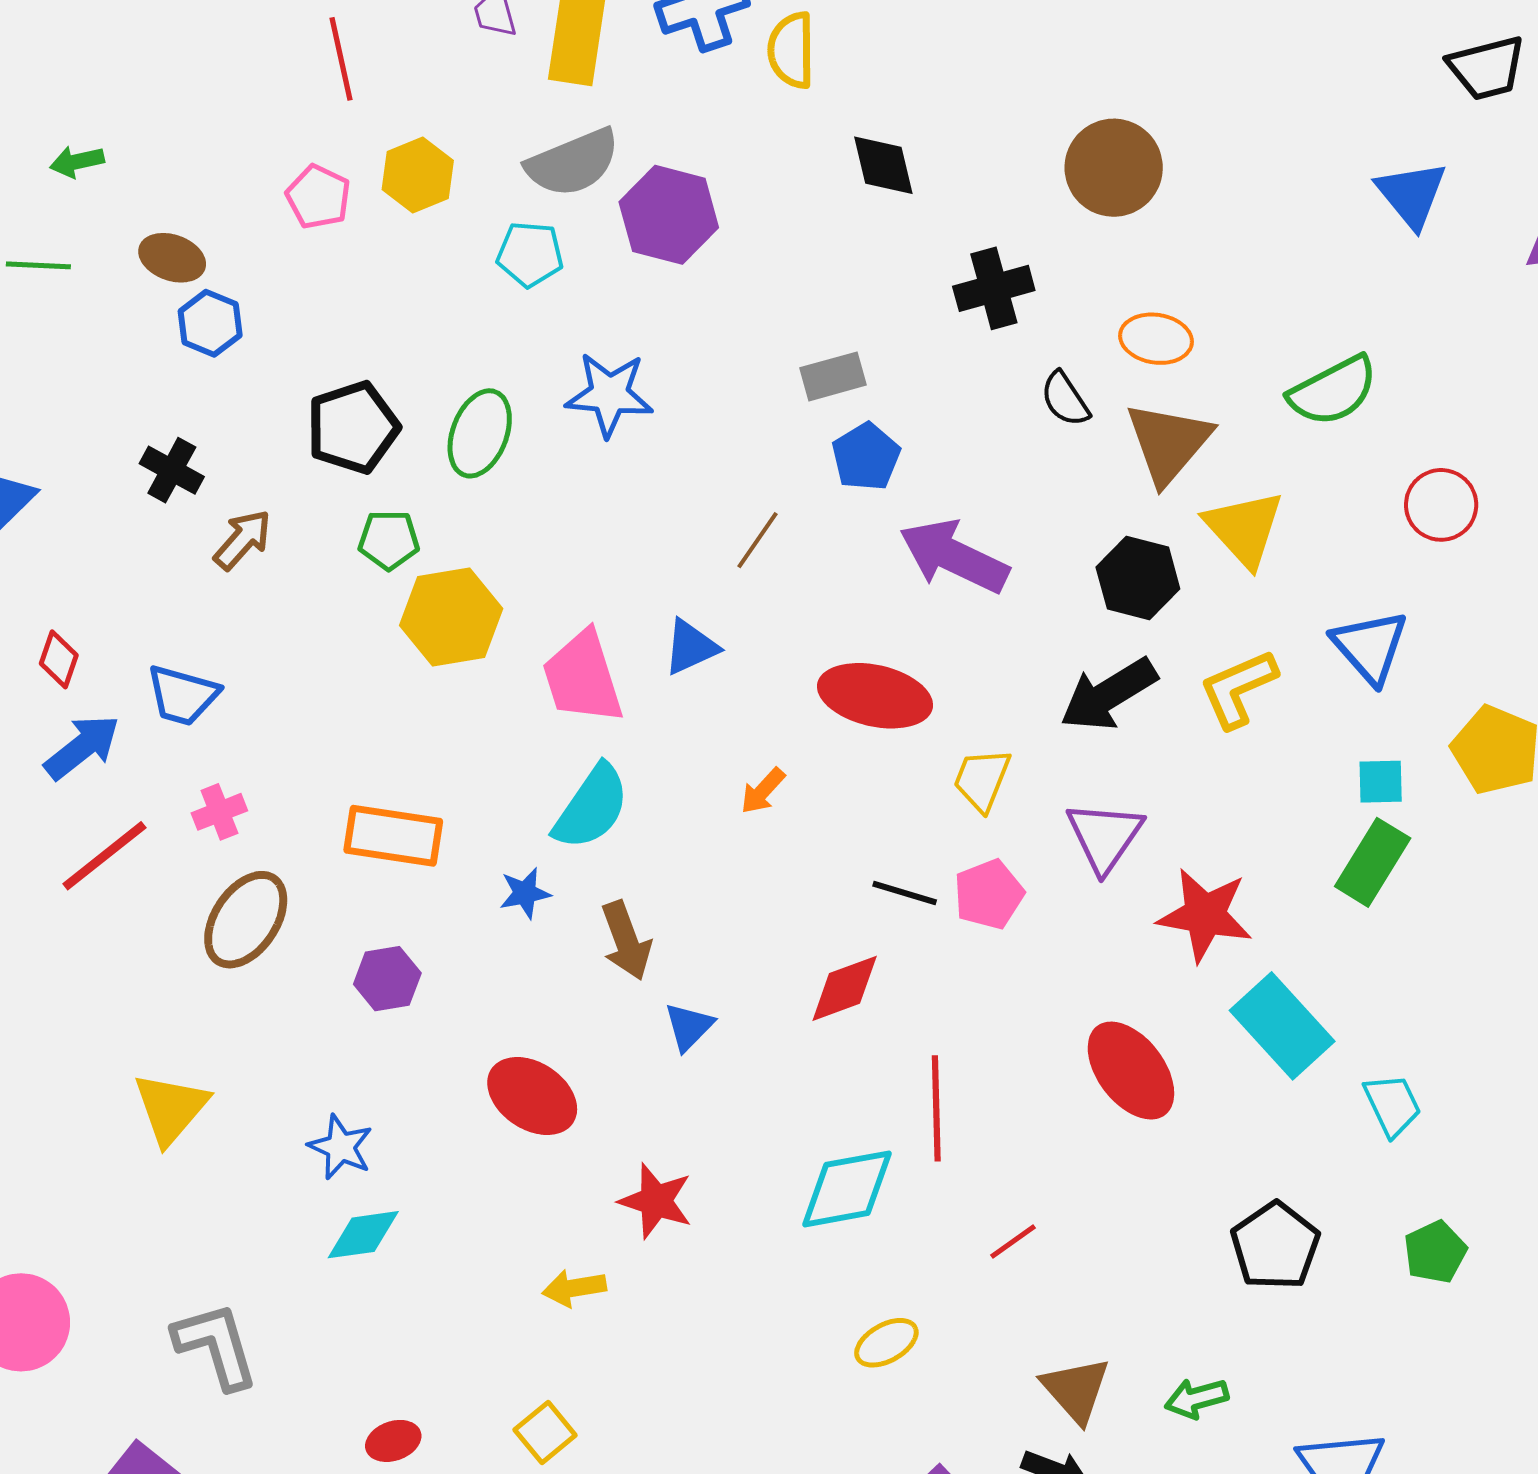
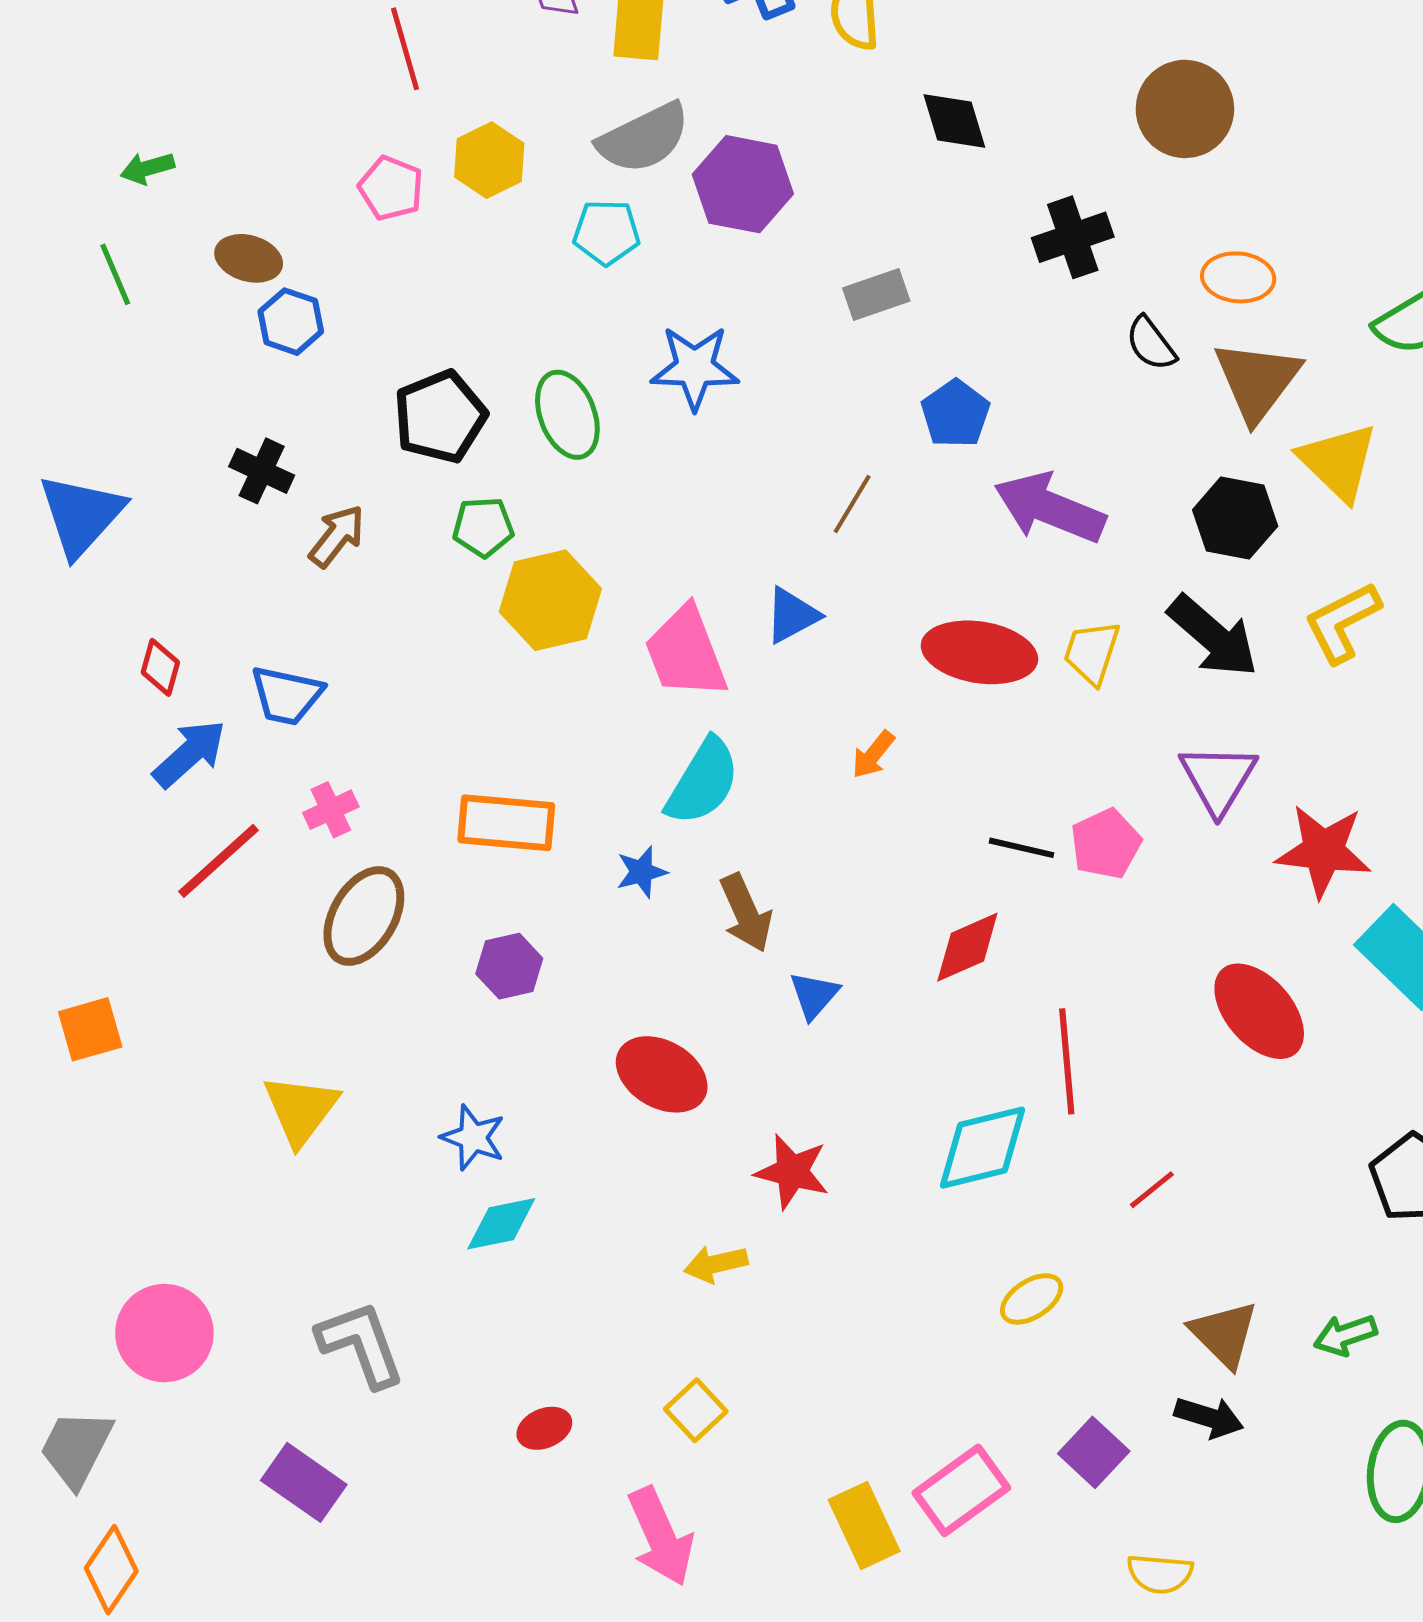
green line: (38, 265) -> (115, 274), turned 68
gray rectangle: (833, 376) -> (876, 294), moved
green ellipse: (480, 433) -> (567, 415), turned -38
black arrow: (1109, 694) -> (1213, 636), turned -104
yellow trapezoid: (982, 780) -> (1092, 652), moved

